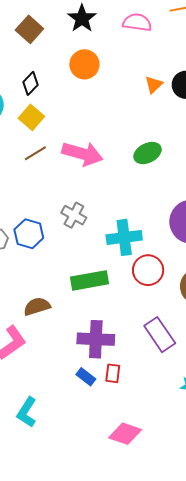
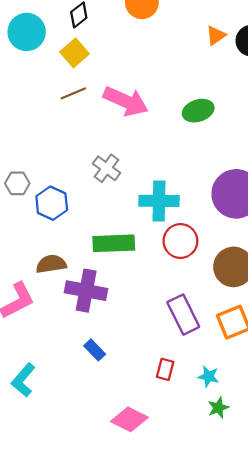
blue hexagon: (29, 234) -> (52, 203), moved
purple cross: (96, 339) -> (86, 291), moved
red rectangle: (113, 373) -> (165, 369), moved

